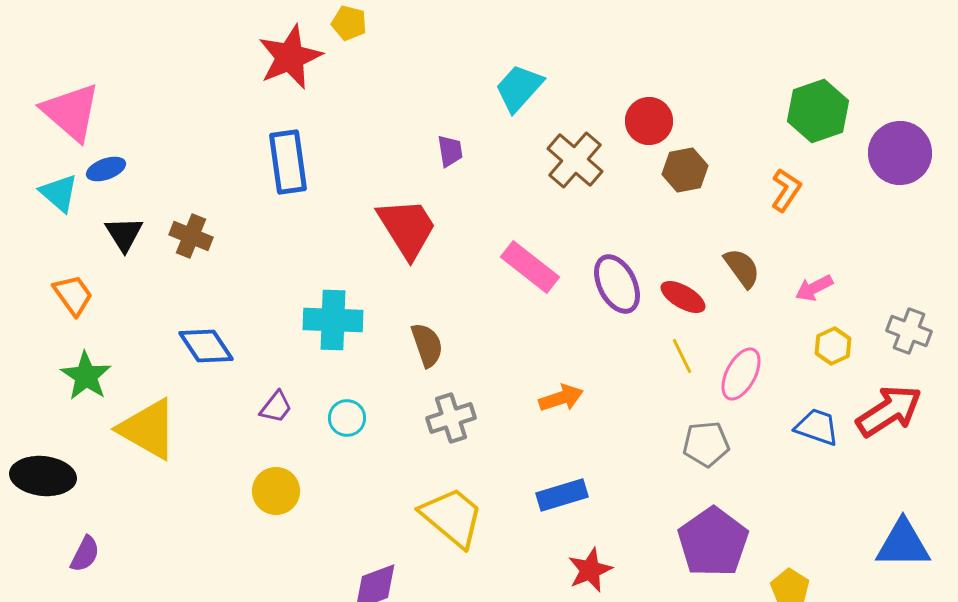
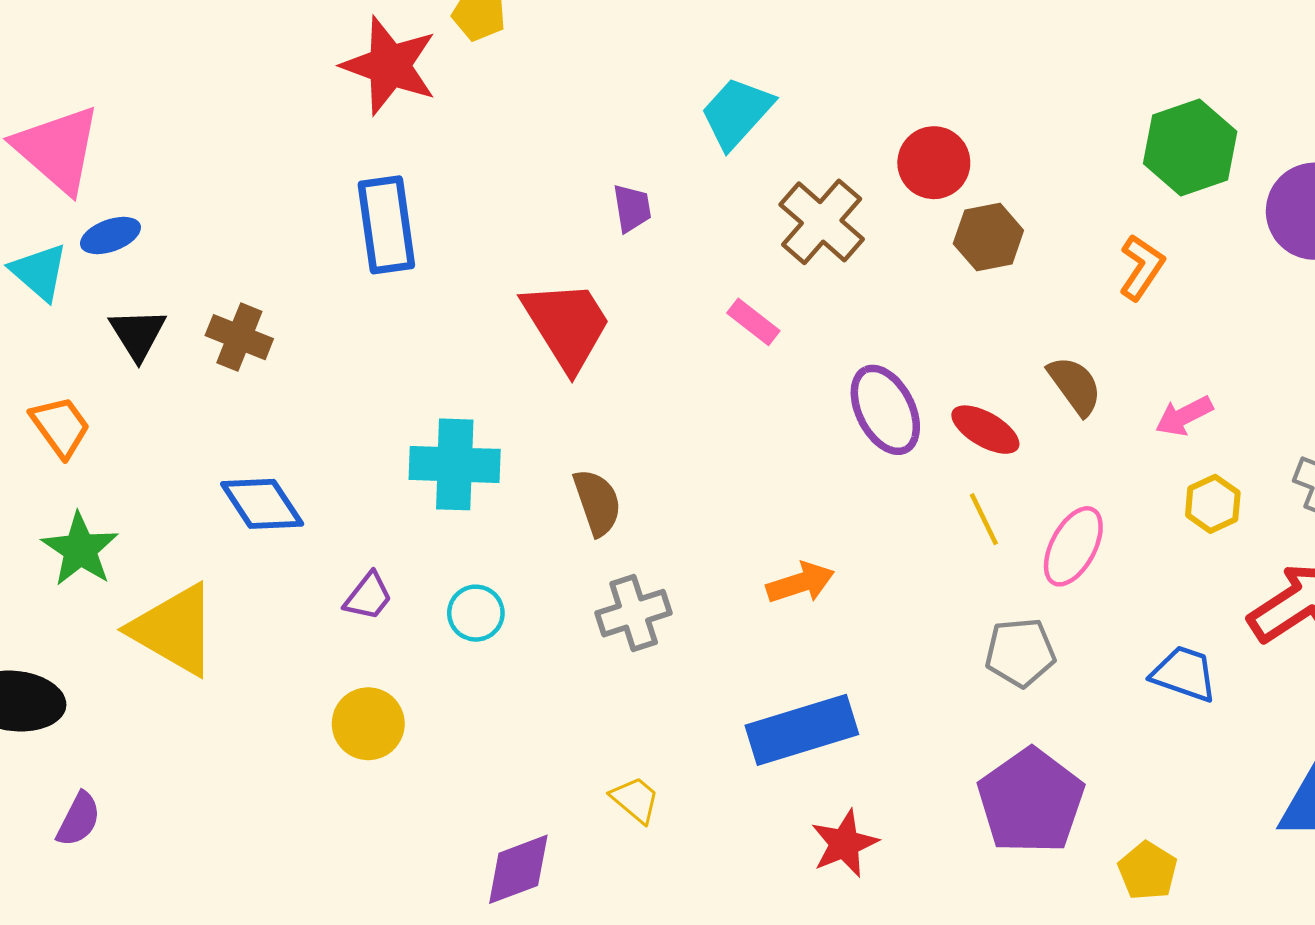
red star: (290, 57) -> (389, 66), turned -30
pink rectangle: (530, 267) -> (753, 322), moved, size x0.6
blue trapezoid: (817, 427) -> (1184, 674), moved
blue rectangle: (562, 495) -> (802, 730), size x1.4
yellow trapezoid: (452, 517) -> (635, 800), moved, size x0.5

